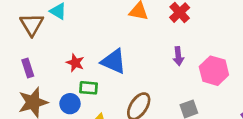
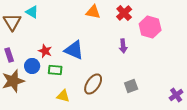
pink hexagon: (214, 71) -> (150, 27), moved
blue circle: (70, 104) -> (32, 66), moved

